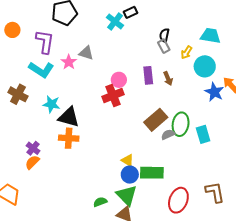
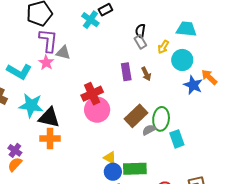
purple L-shape: (45, 42) -> (48, 41), moved
pink circle: (119, 80) -> (97, 110), moved, size x1.6
cyan star: (51, 104) -> (31, 105), size x1.4
cyan rectangle: (203, 134) -> (177, 139), moved

